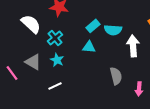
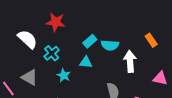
cyan star: (57, 60) -> (64, 75), moved

